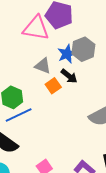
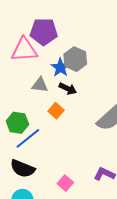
orange square: (53, 86) -> (56, 111), moved

